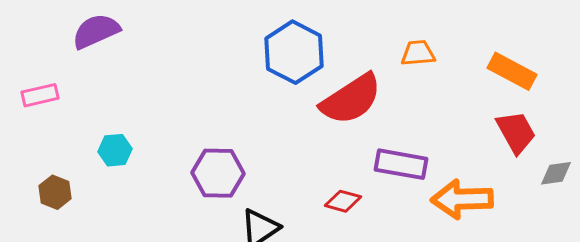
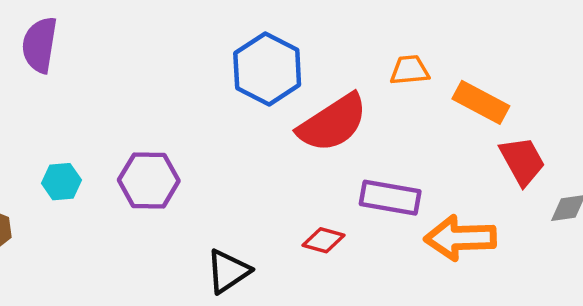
purple semicircle: (96, 31) -> (40, 45), turned -57
orange rectangle: (512, 71) -> (481, 102), moved
purple hexagon: (218, 173) -> (149, 180), moved

